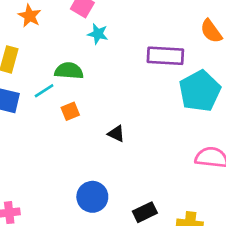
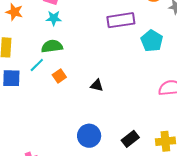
cyan star: (98, 34) -> (54, 18), moved
cyan pentagon: (200, 91) -> (152, 41), size x0.7

